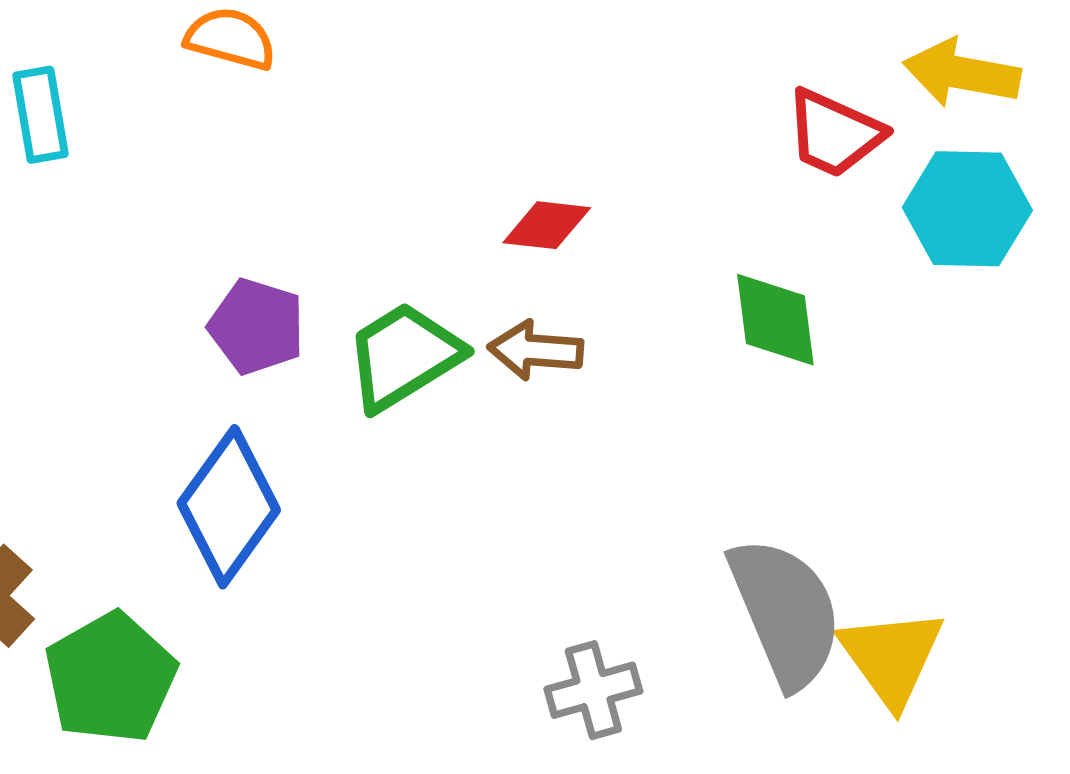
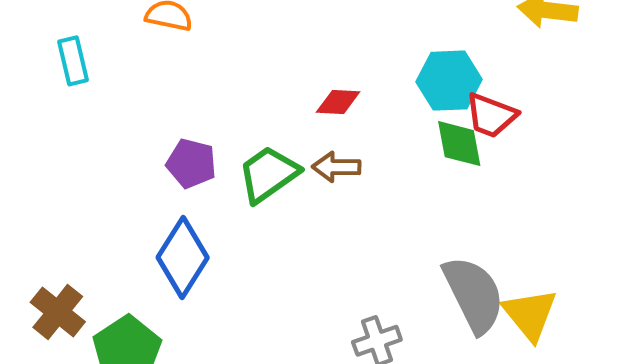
red trapezoid: (834, 133) -> (491, 115), moved
cyan hexagon: (967, 209) -> (449, 81), moved

